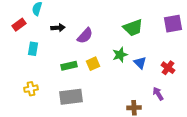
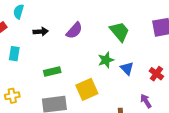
green trapezoid: (133, 28) -> (120, 32), turned -110
purple semicircle: (85, 36) -> (74, 31), moved
yellow square: (93, 64) -> (87, 89), moved, size x1.5

